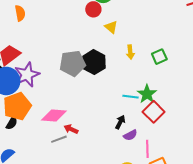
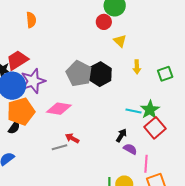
gray pentagon: (73, 63) -> (79, 74), turned 30
pink diamond: (54, 115) -> (59, 109), moved
purple semicircle: (130, 135) -> (130, 149), turned -128

